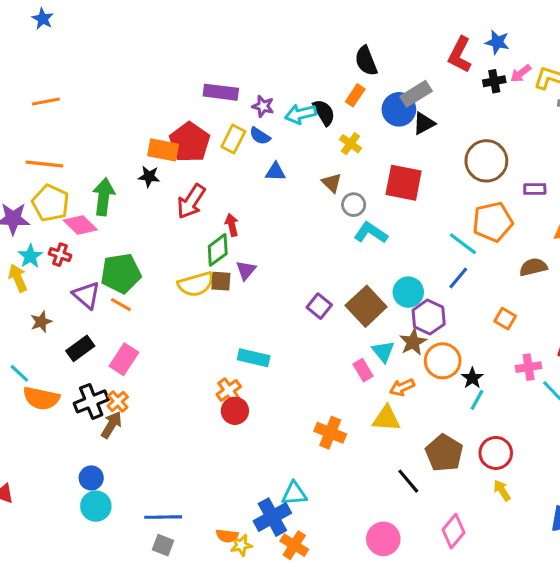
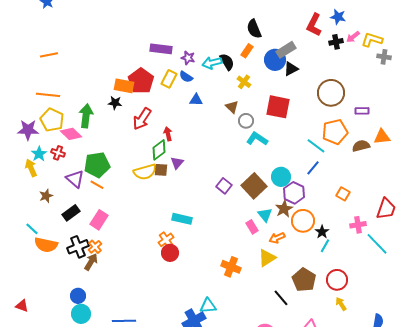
brown semicircle: (533, 267) -> (361, 146), moved
yellow triangle: (386, 419) -> (267, 258), turned -36

